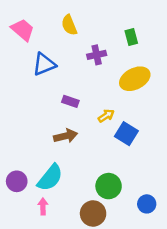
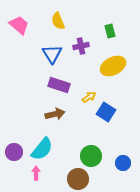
blue triangle: (44, 64) -> (52, 54), moved, turned -40
purple rectangle: (70, 101) -> (59, 85), size x1.5
blue circle: (147, 204) -> (123, 163), moved

